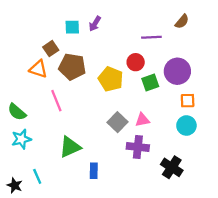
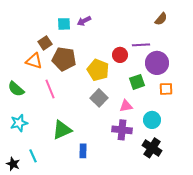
purple arrow: (95, 24) -> (84, 21), turned 32
purple line: (151, 37) -> (141, 45), moved
green square: (150, 83) -> (137, 82), moved
green semicircle: (17, 112) -> (16, 89), moved
gray square: (117, 122) -> (99, 98), moved
cyan circle: (186, 126) -> (152, 120), moved

